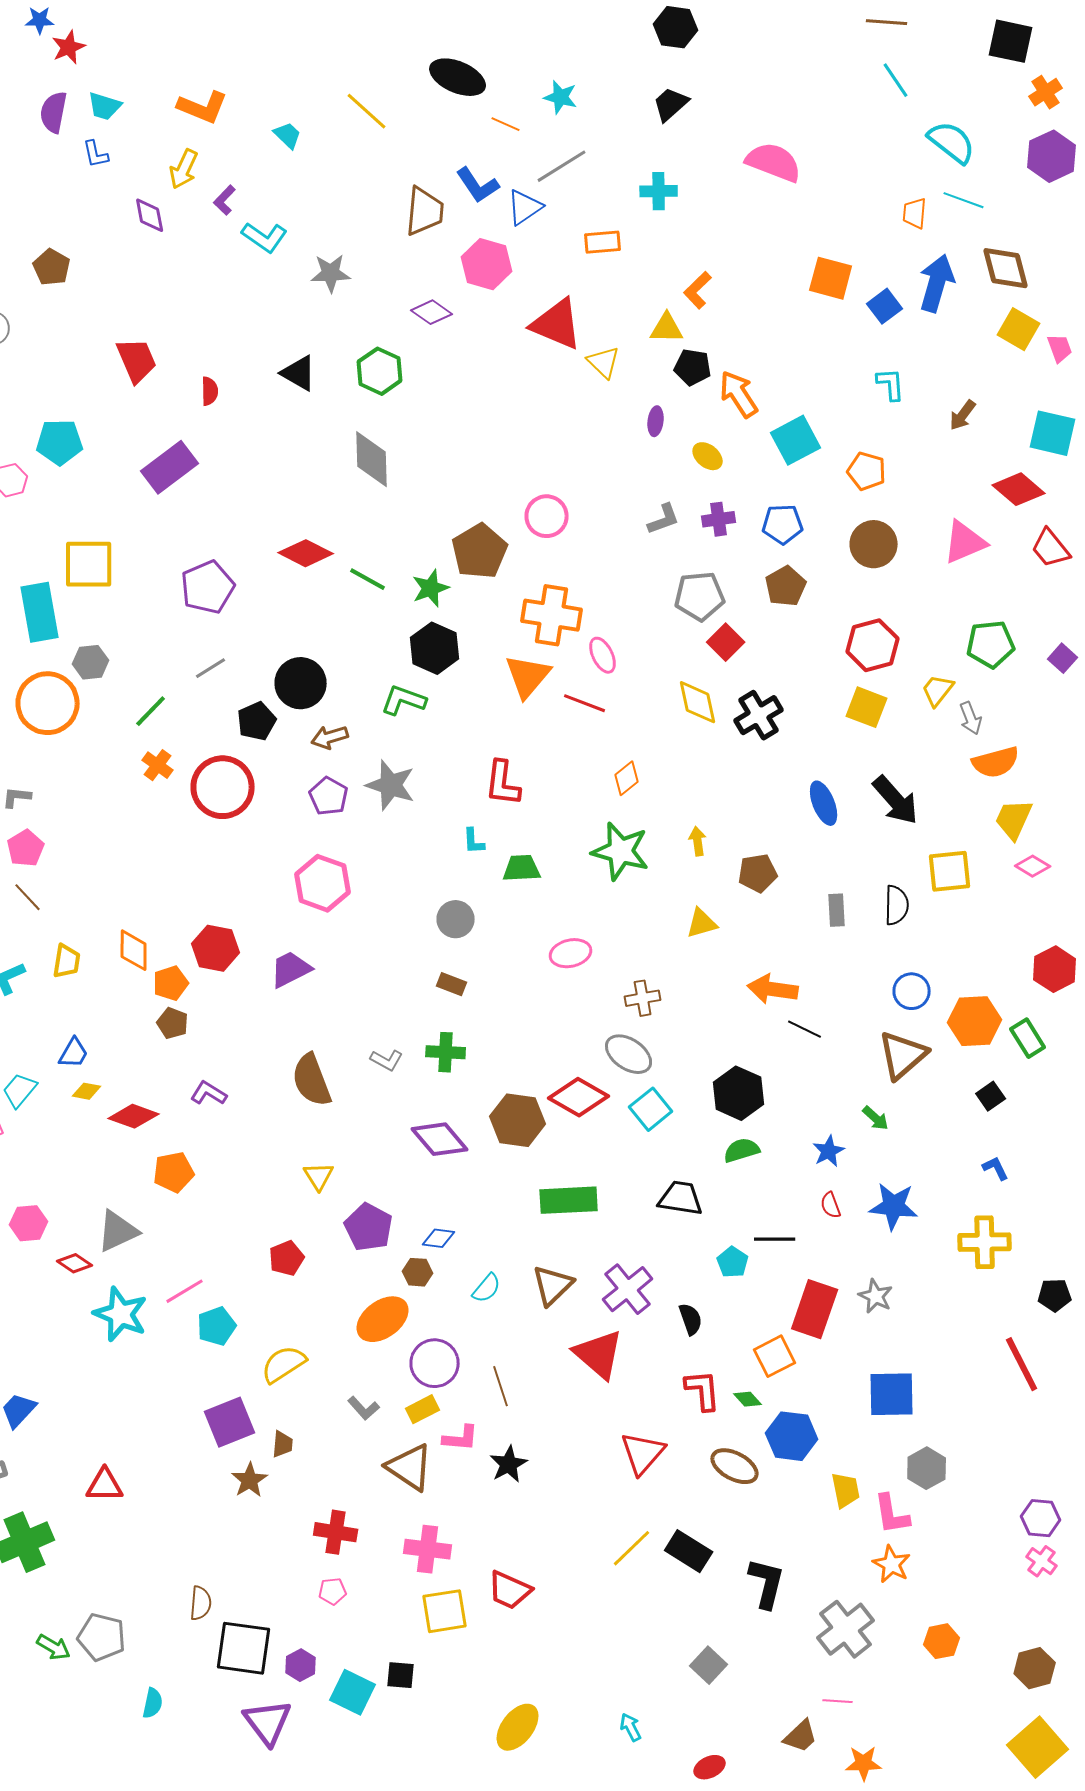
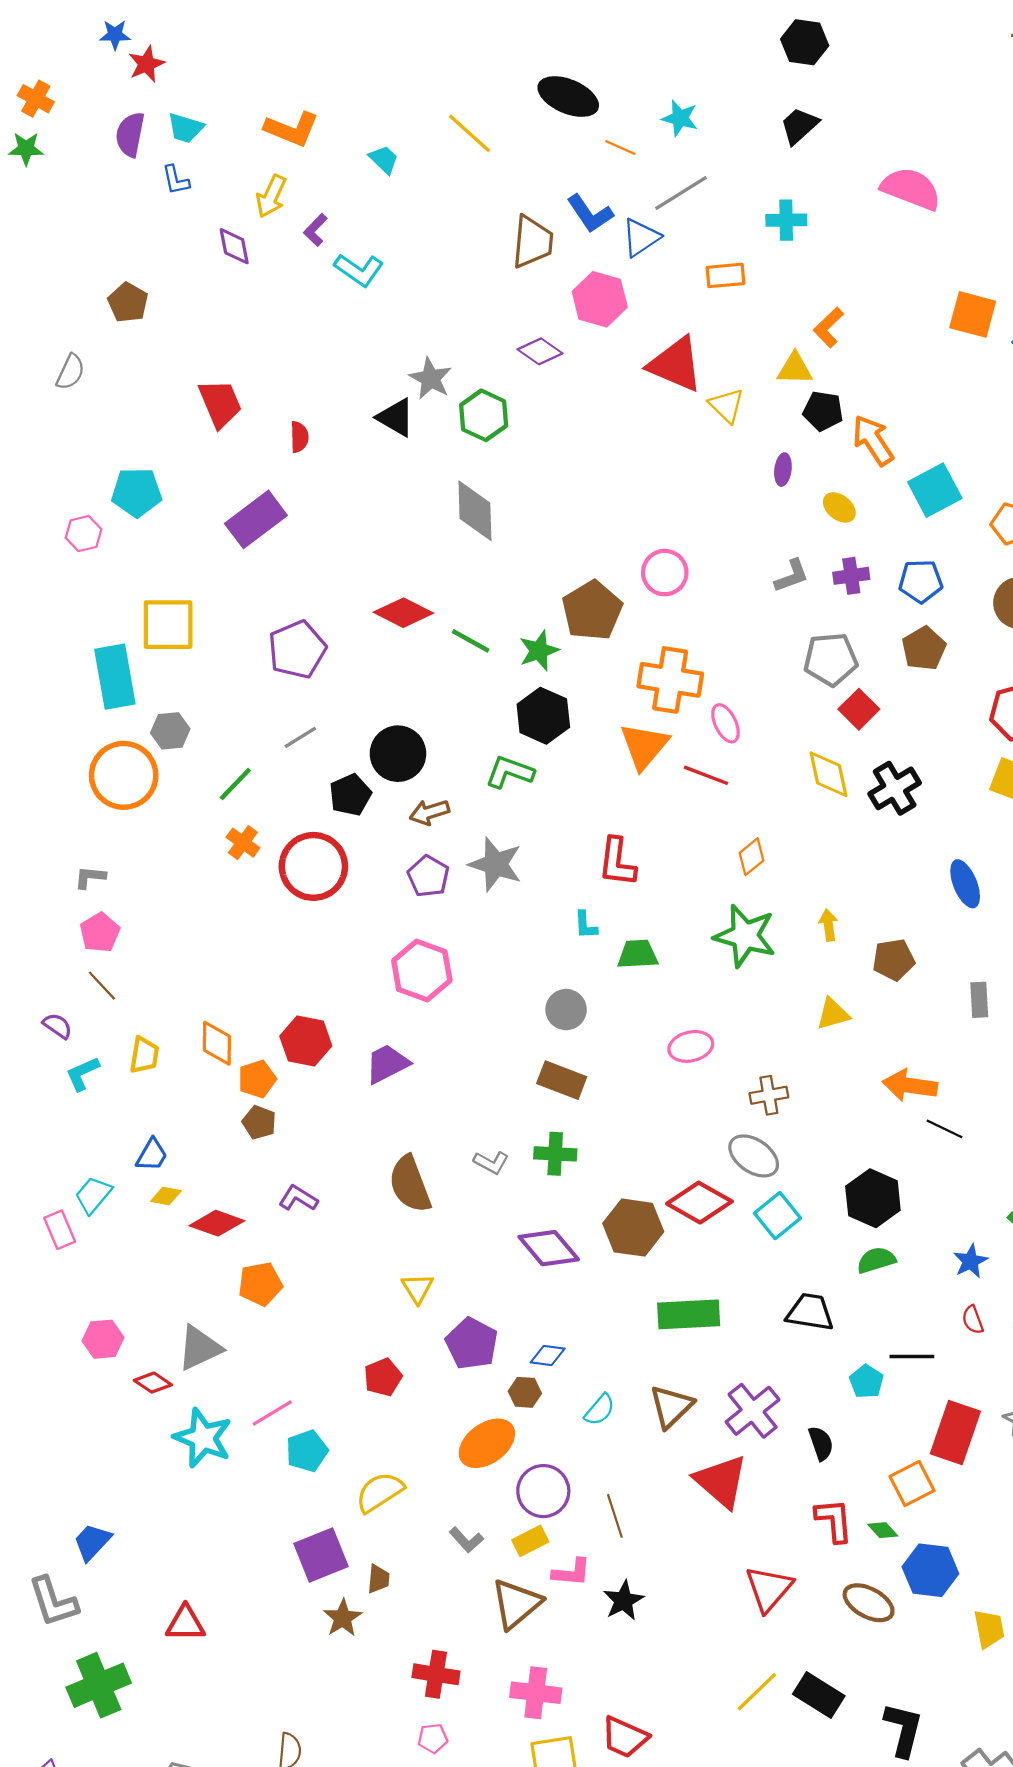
gray star: (331, 273) -> (431, 378), moved, turned 30
brown rectangle: (452, 984) -> (562, 1080), size x1.5
brown triangle: (410, 1467) -> (516, 1604), turned 46

